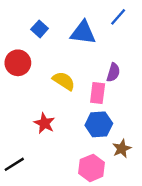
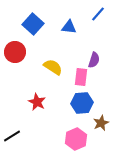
blue square: (40, 29) -> (33, 24), size x1.5
blue triangle: (83, 33) -> (69, 27), size x0.7

